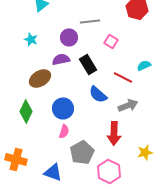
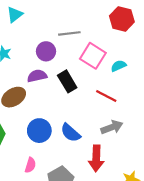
pink square: (111, 42) -> (93, 56), size x1.6
cyan semicircle: (144, 66) -> (119, 66), moved
blue semicircle: (98, 94) -> (71, 133), moved
pink semicircle: (64, 132) -> (30, 165), moved

